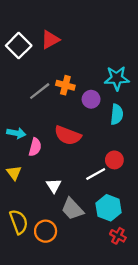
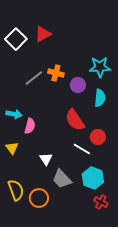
red semicircle: (68, 135) -> (75, 120), moved, turned 35
white line: (96, 174) -> (82, 149), turned 60

